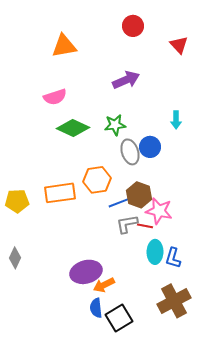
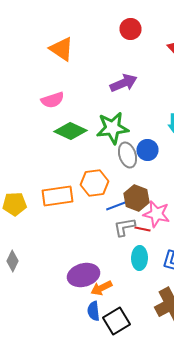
orange triangle: (64, 46) -> (62, 49), turned 44
green star: (115, 125) -> (112, 128), size x1.5
cyan ellipse: (155, 252) -> (140, 258), moved

